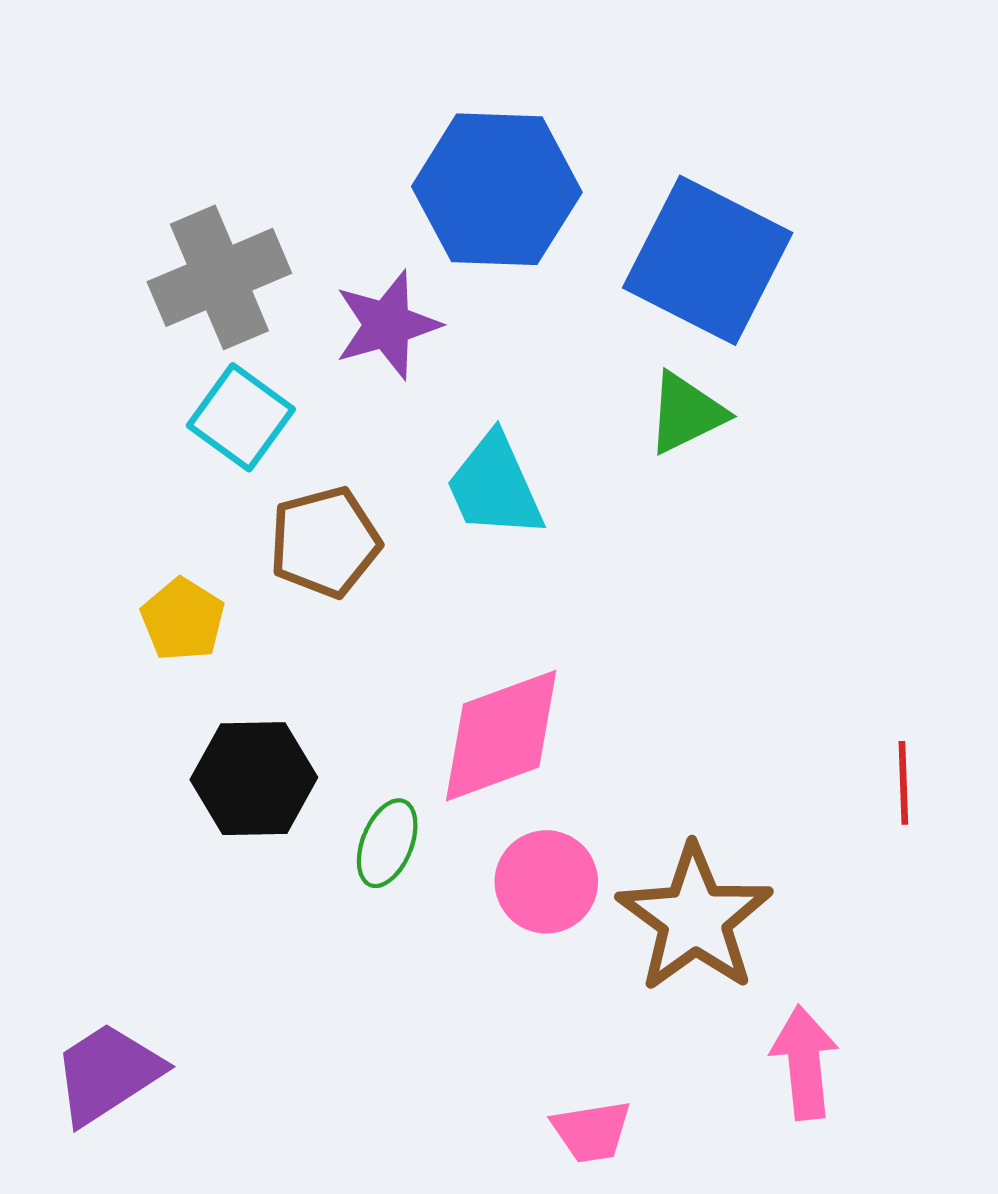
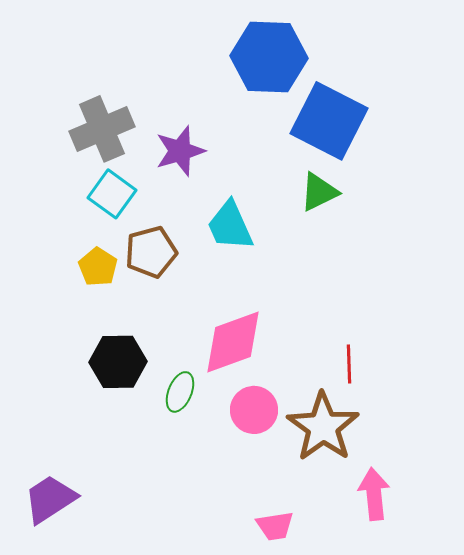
blue hexagon: (497, 189) -> (269, 57), moved
yellow pentagon: (183, 619) -> (98, 267), moved
red line: (903, 783) -> (349, 364), moved

